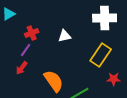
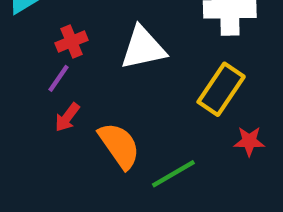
white triangle: (65, 36) -> (143, 48), size x1.6
red arrow: (22, 68) -> (67, 117), moved

